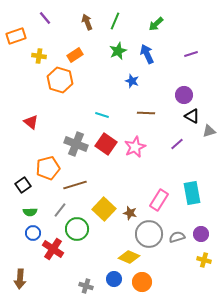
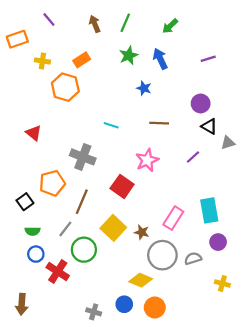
red square: (106, 144) -> (122, 186), moved
brown line: (75, 185) -> (82, 202), turned -50
purple circle: (201, 234) -> (218, 242), moved

